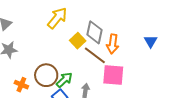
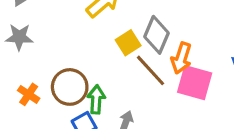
pink square: (113, 75) -> (195, 83), moved
green arrow: (64, 80) -> (96, 99), turned -54

